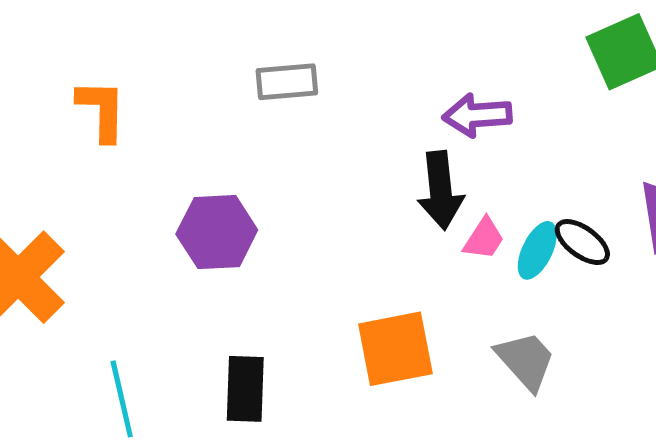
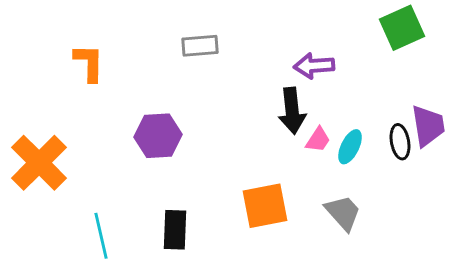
black ellipse: (582, 242) -> (400, 142), moved, turned 44

